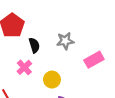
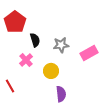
gray star: (65, 41) -> (61, 45), moved

